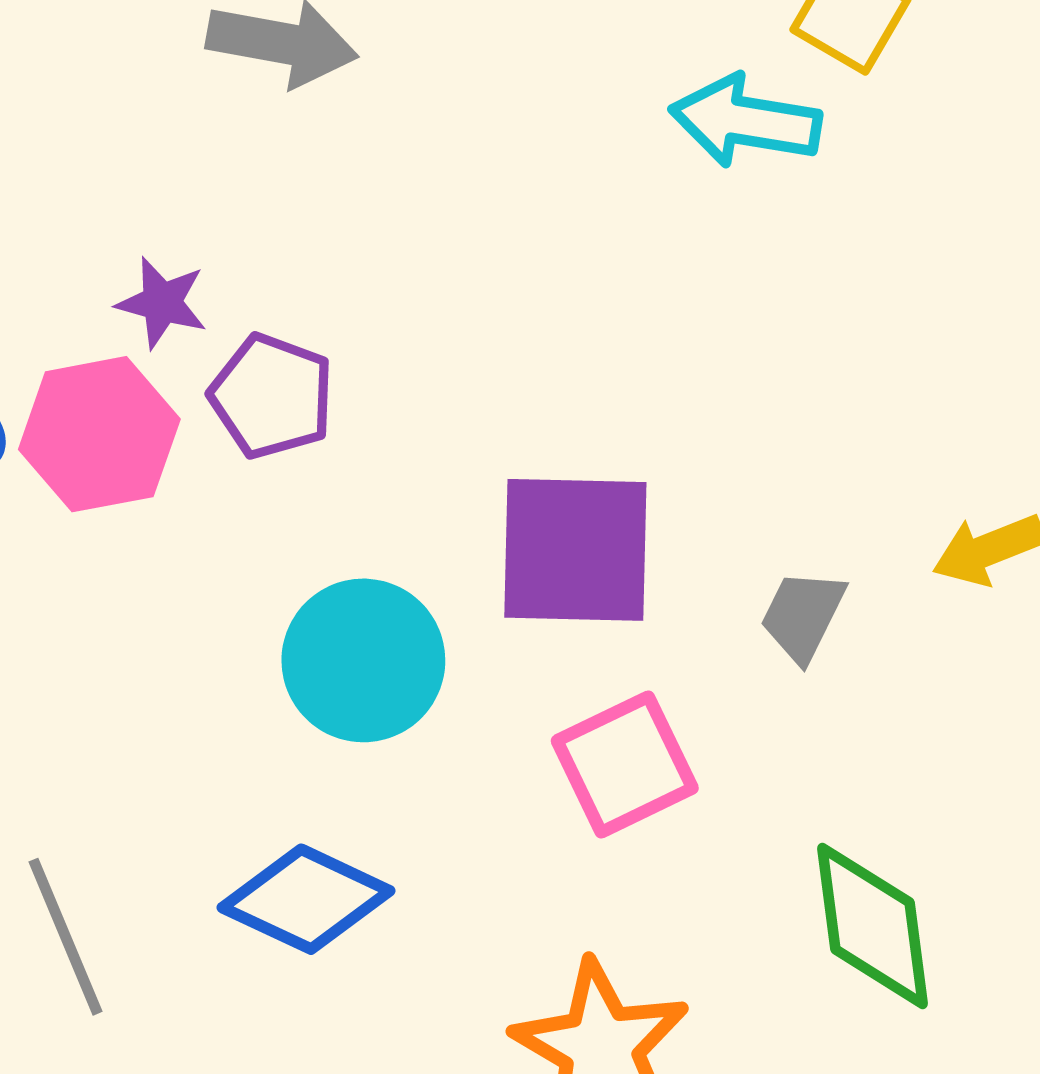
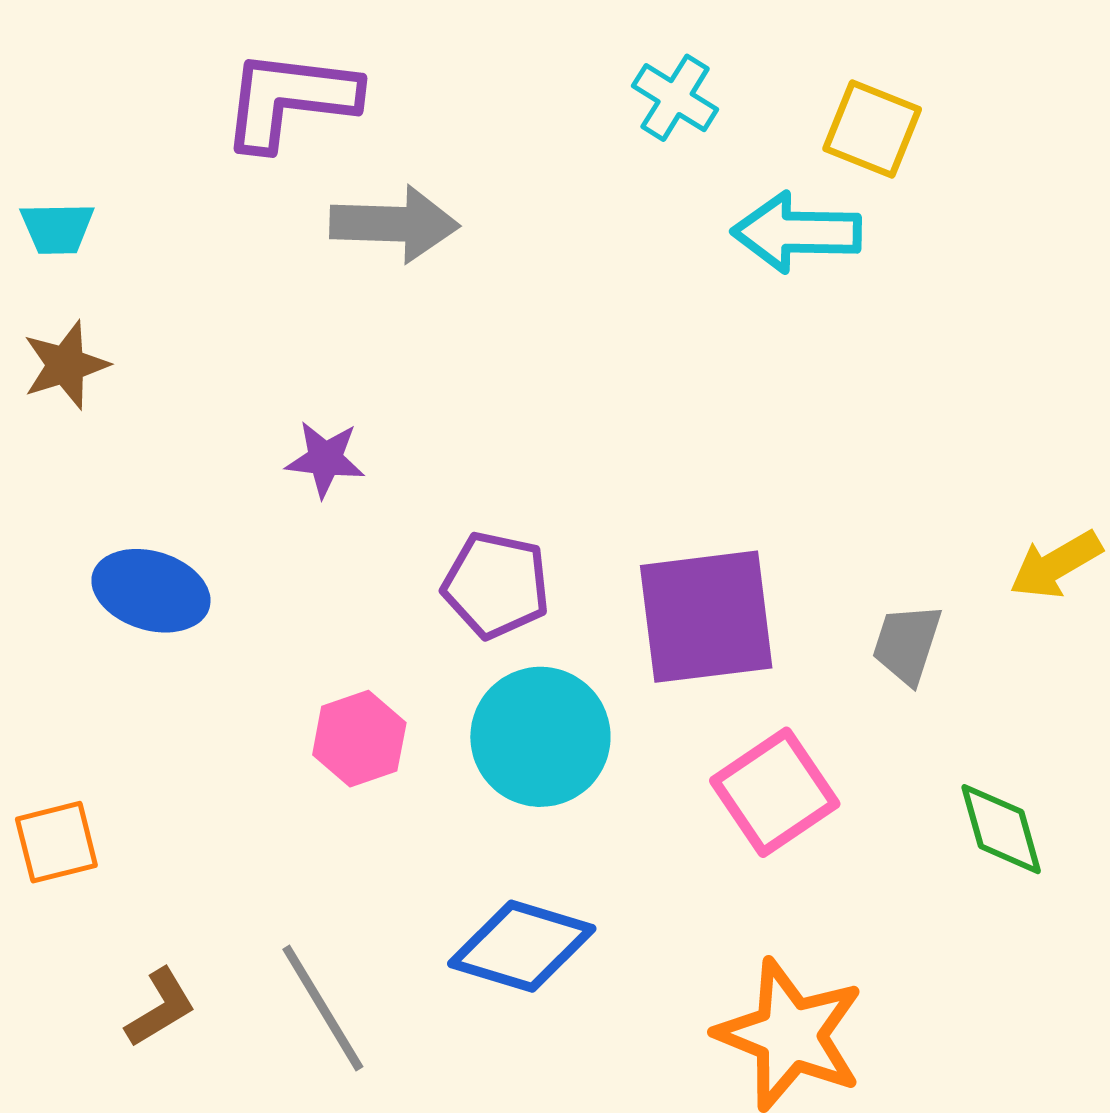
purple pentagon: (272, 396) -> (496, 585), moved
pink hexagon: (99, 434) -> (359, 739), moved, size x0.7
green diamond: (873, 926) -> (1001, 829), moved, size x0.7

